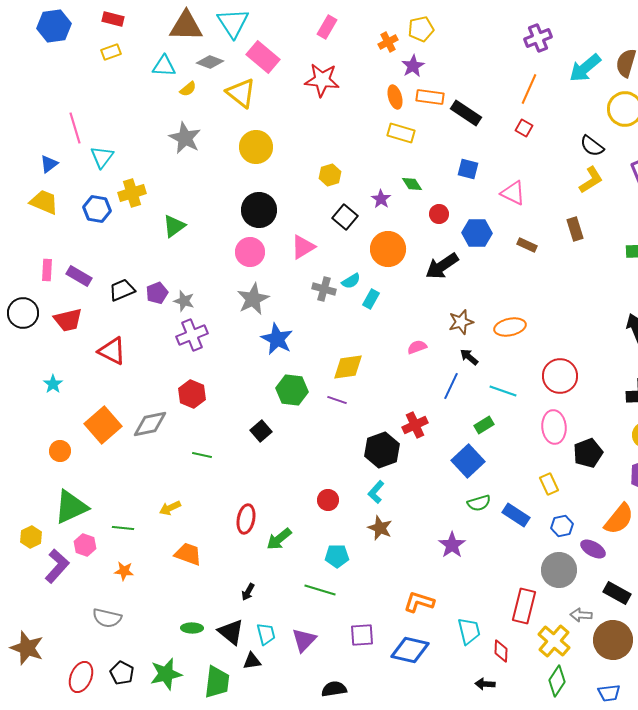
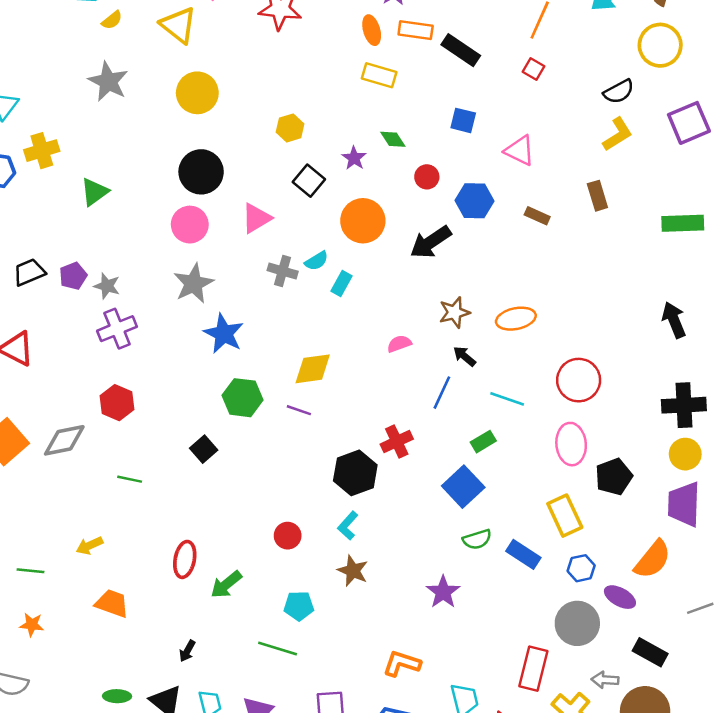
black semicircle: (592, 146) -> (619, 92), turned -65
yellow rectangle: (549, 484) -> (565, 516), size x1.5

